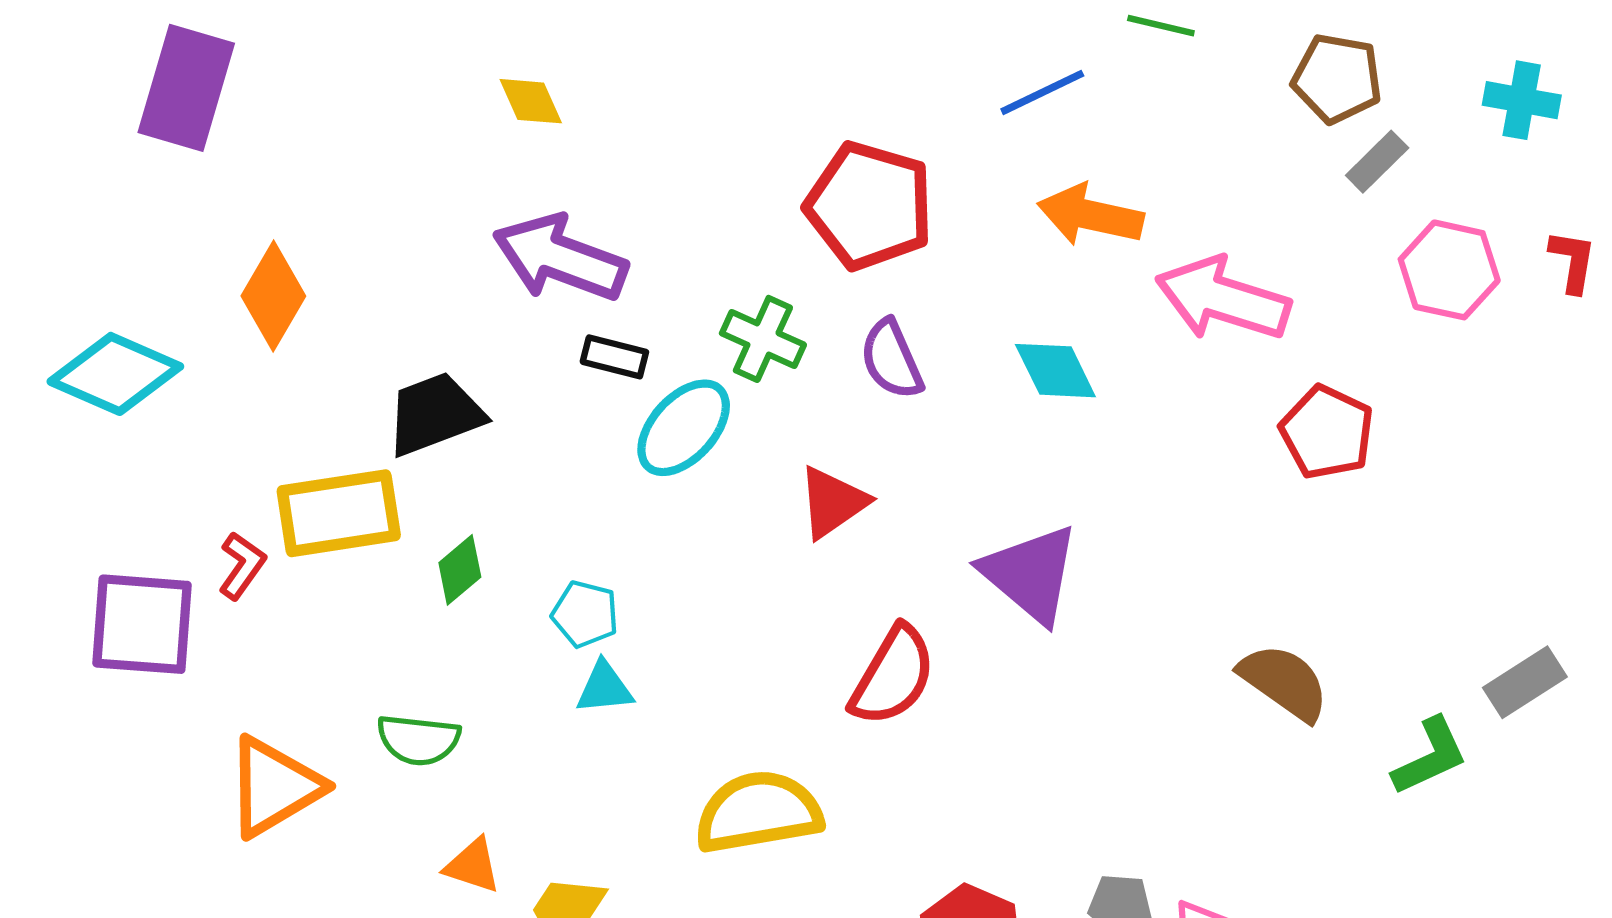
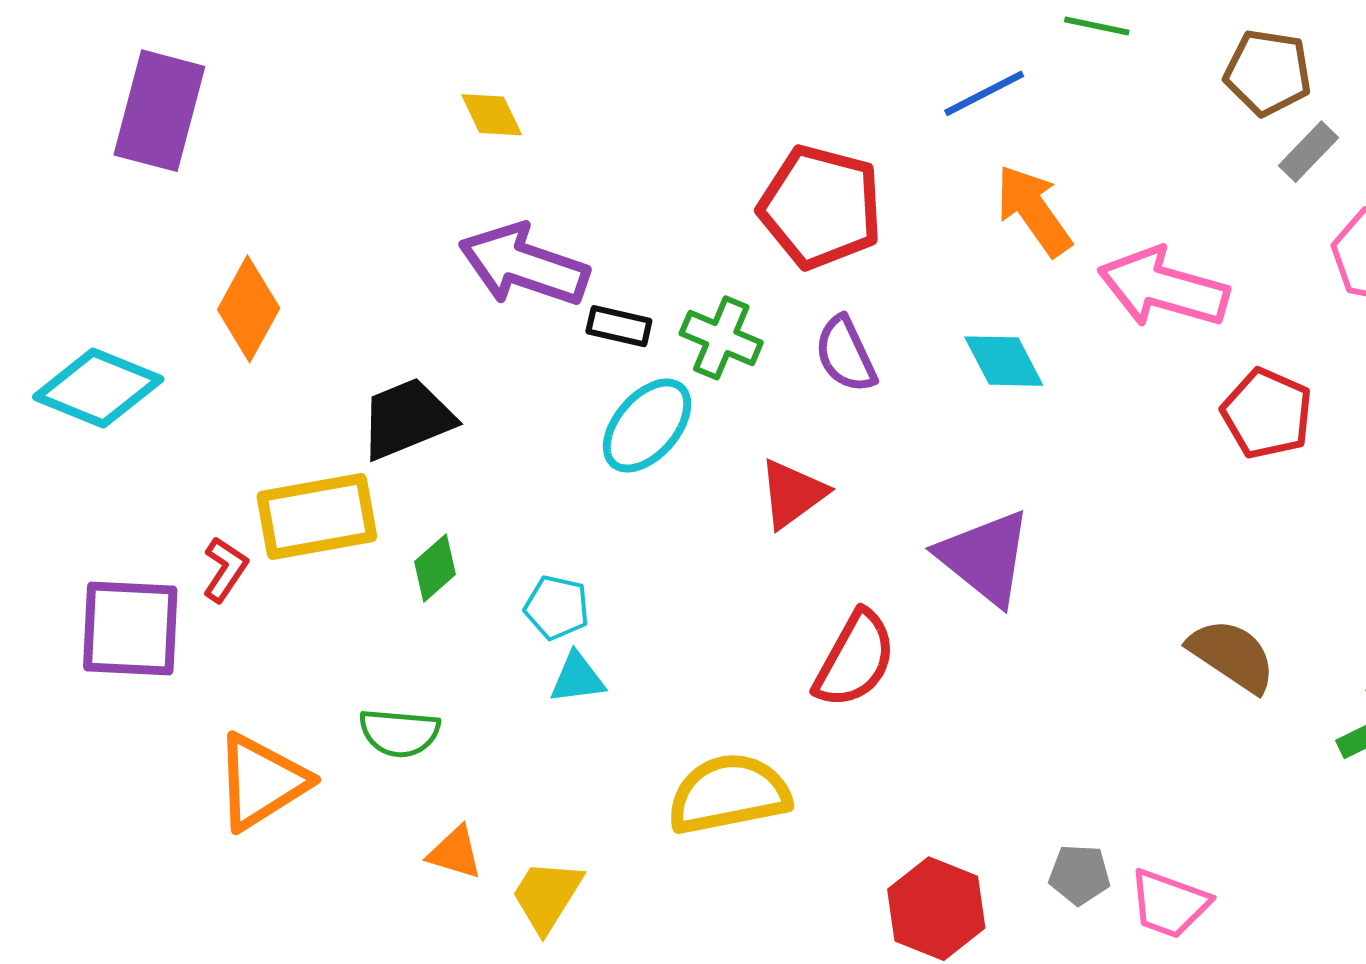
orange arrow: (1090, 215) -> (1034, 210), turned 44
black rectangle: (614, 357) -> (619, 326), moved

